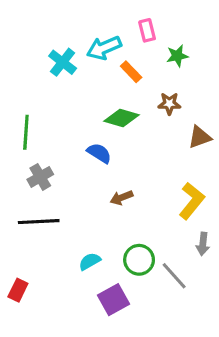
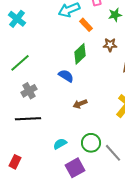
cyan cross: (63, 62) -> (17, 19), moved
green diamond: (122, 118) -> (80, 54), turned -60
green line: (26, 132) -> (20, 63), turned 45

